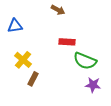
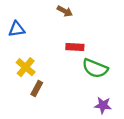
purple star: (93, 85) -> (103, 105), moved

